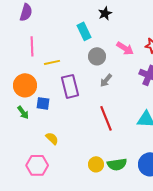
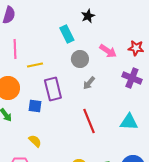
blue square: (43, 103) -> (35, 106), moved

